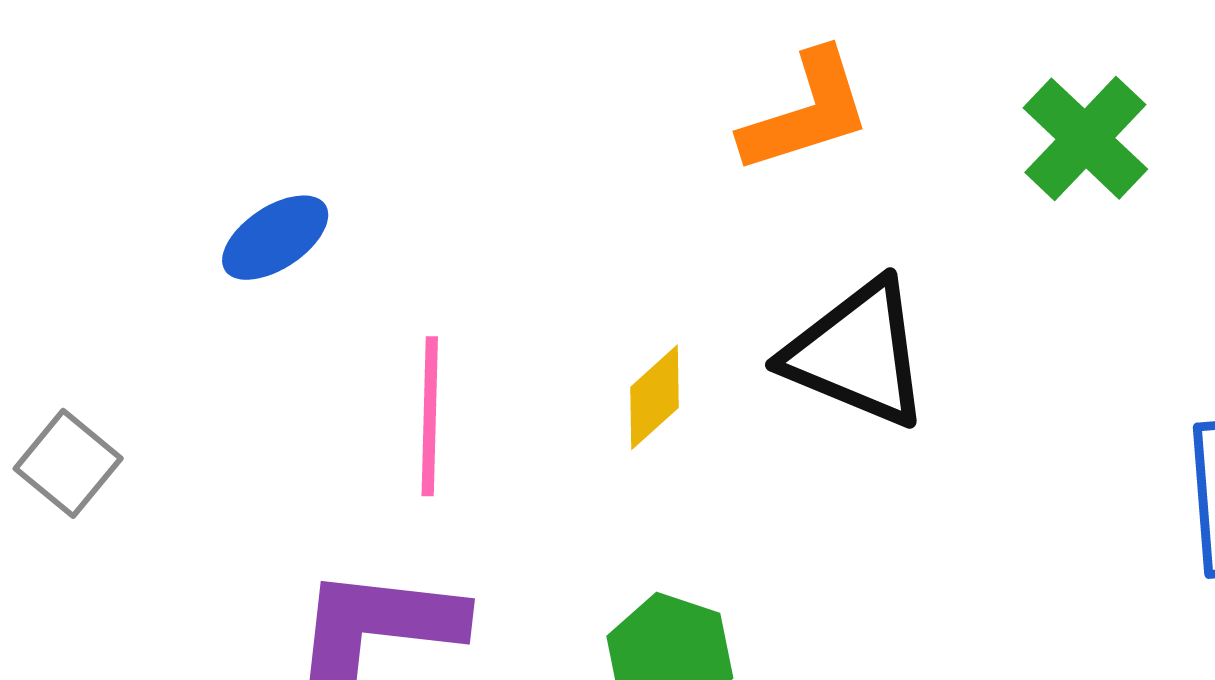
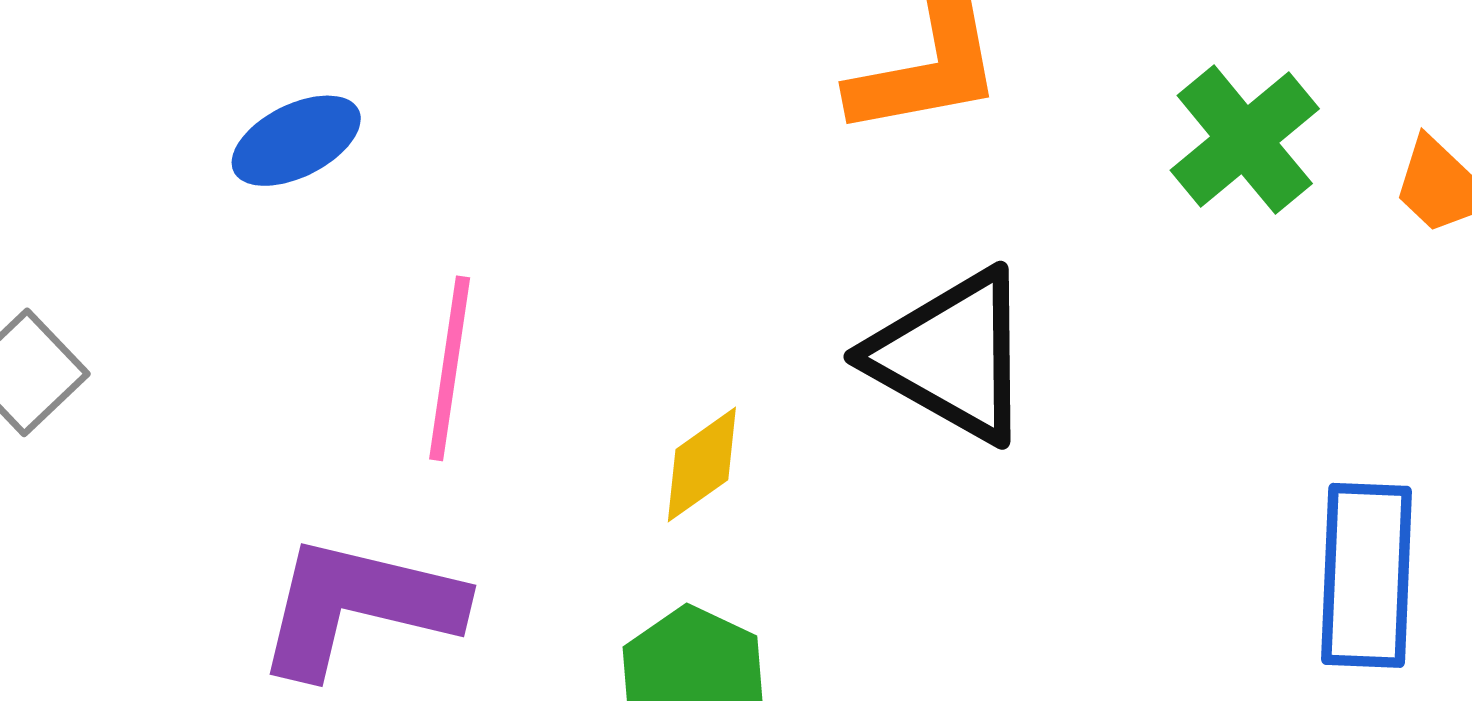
yellow diamond: (655, 397) -> (702, 465), moved

